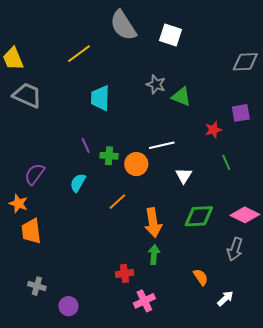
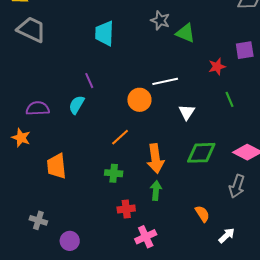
green cross: (109, 156) -> (114, 173), moved
purple semicircle: (35, 174) -> (38, 108), turned 50
cyan semicircle: (78, 183) -> (77, 105), moved
orange trapezoid: (31, 231) -> (57, 166), moved

